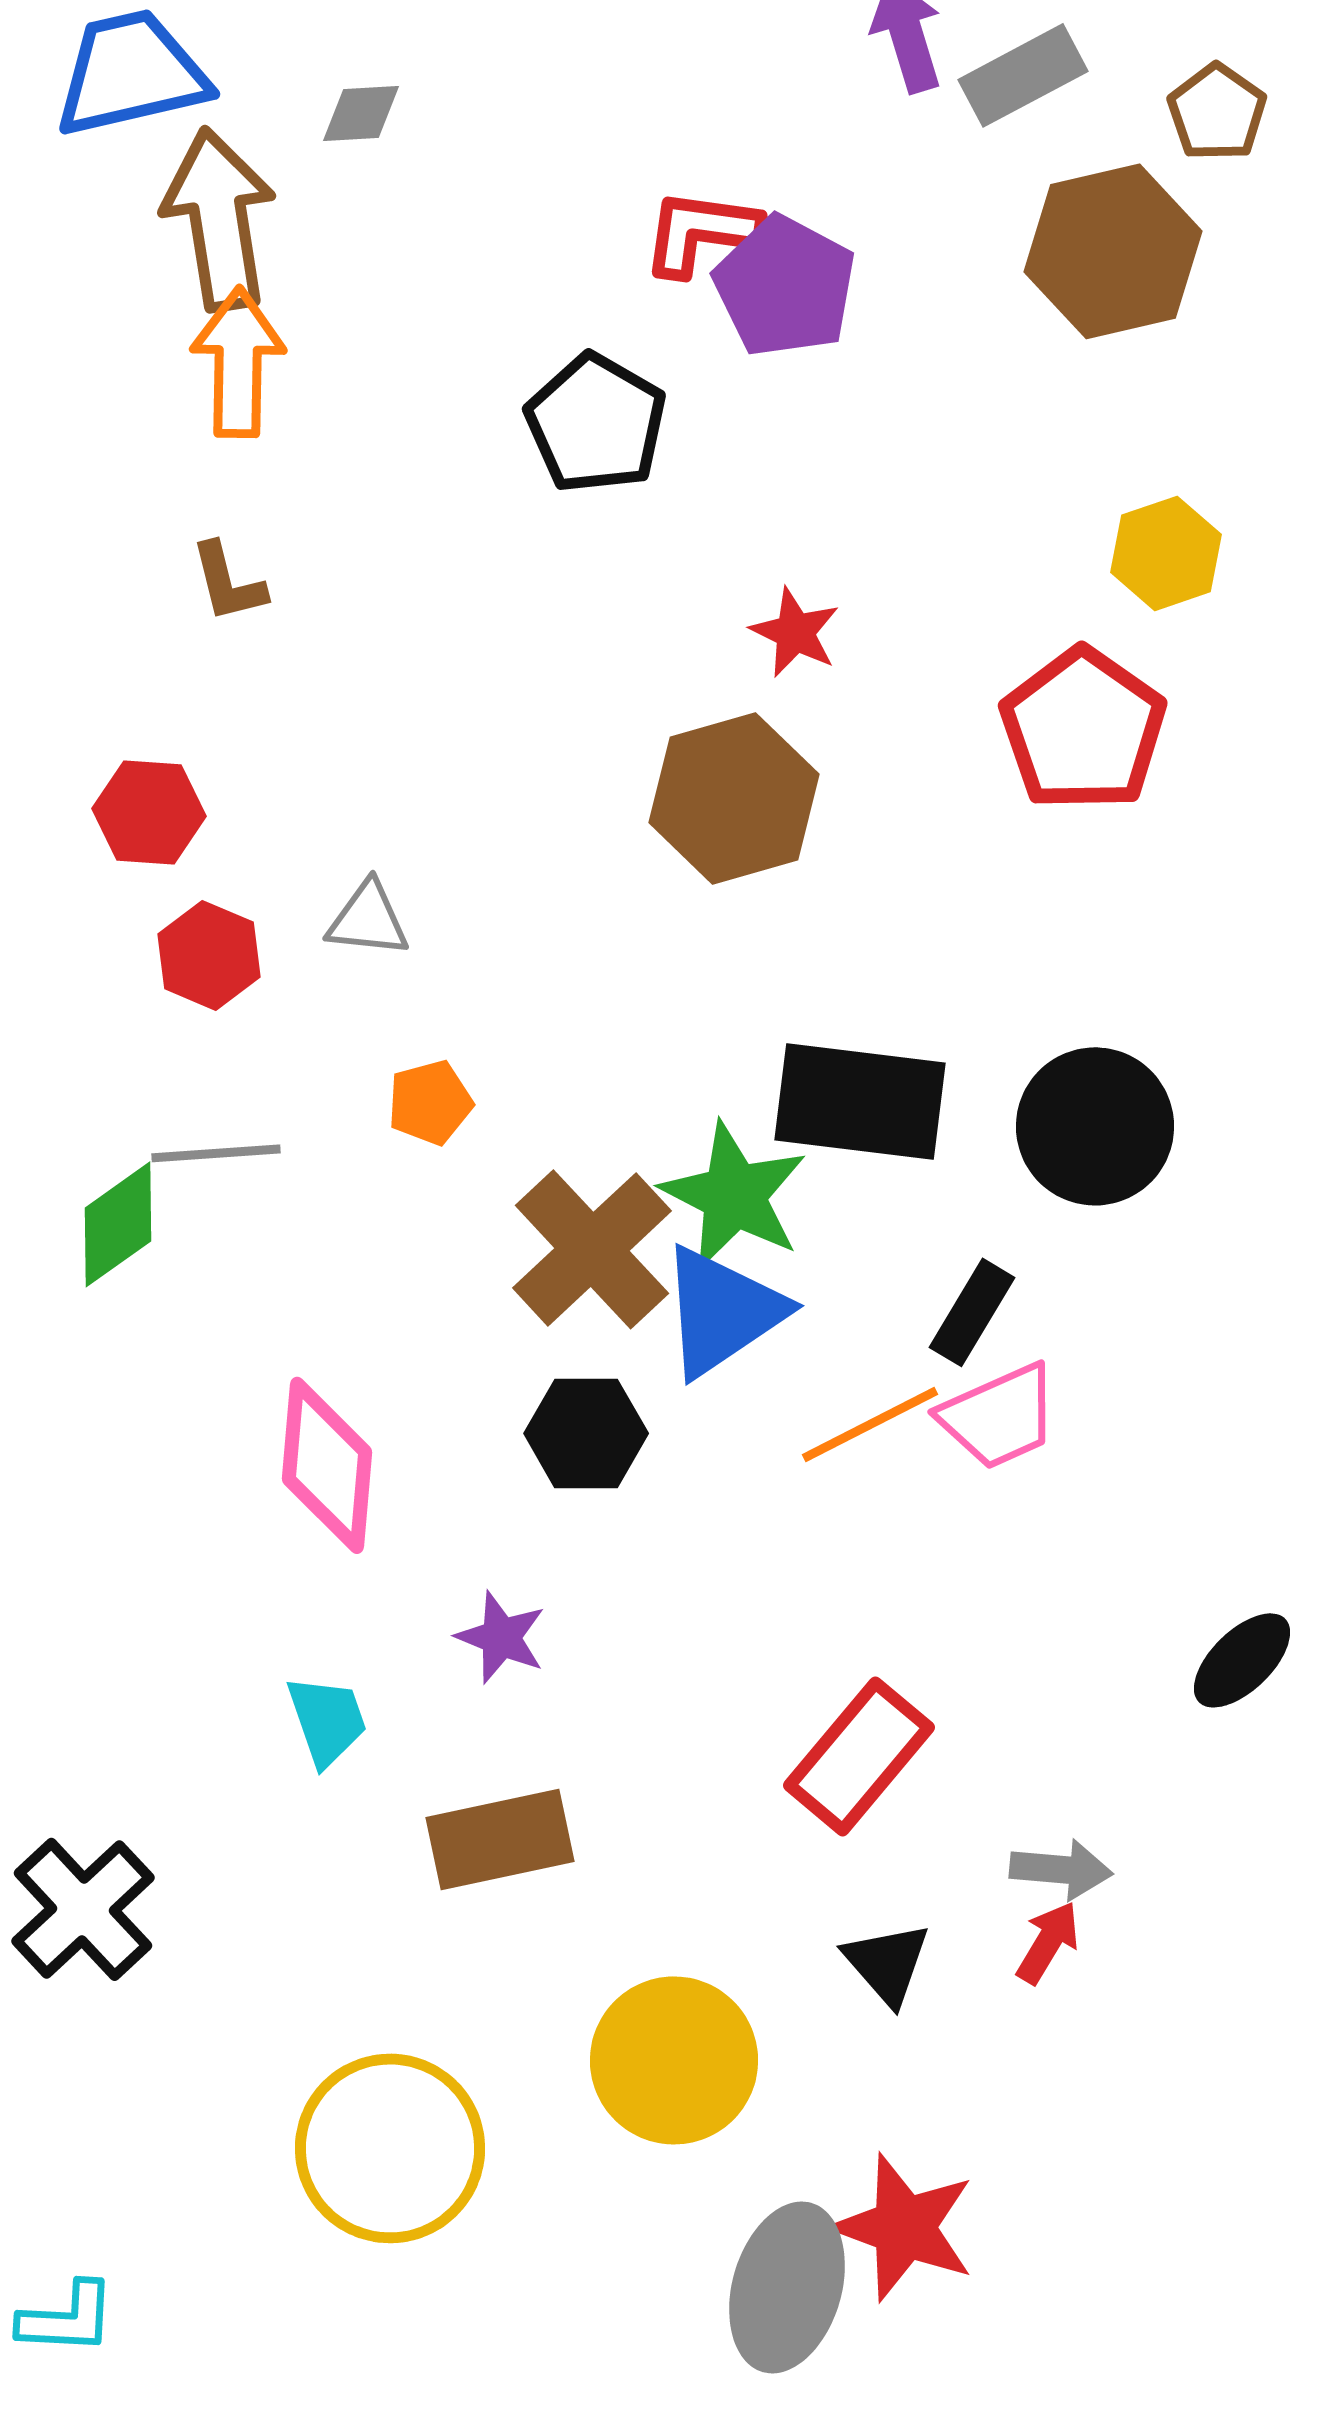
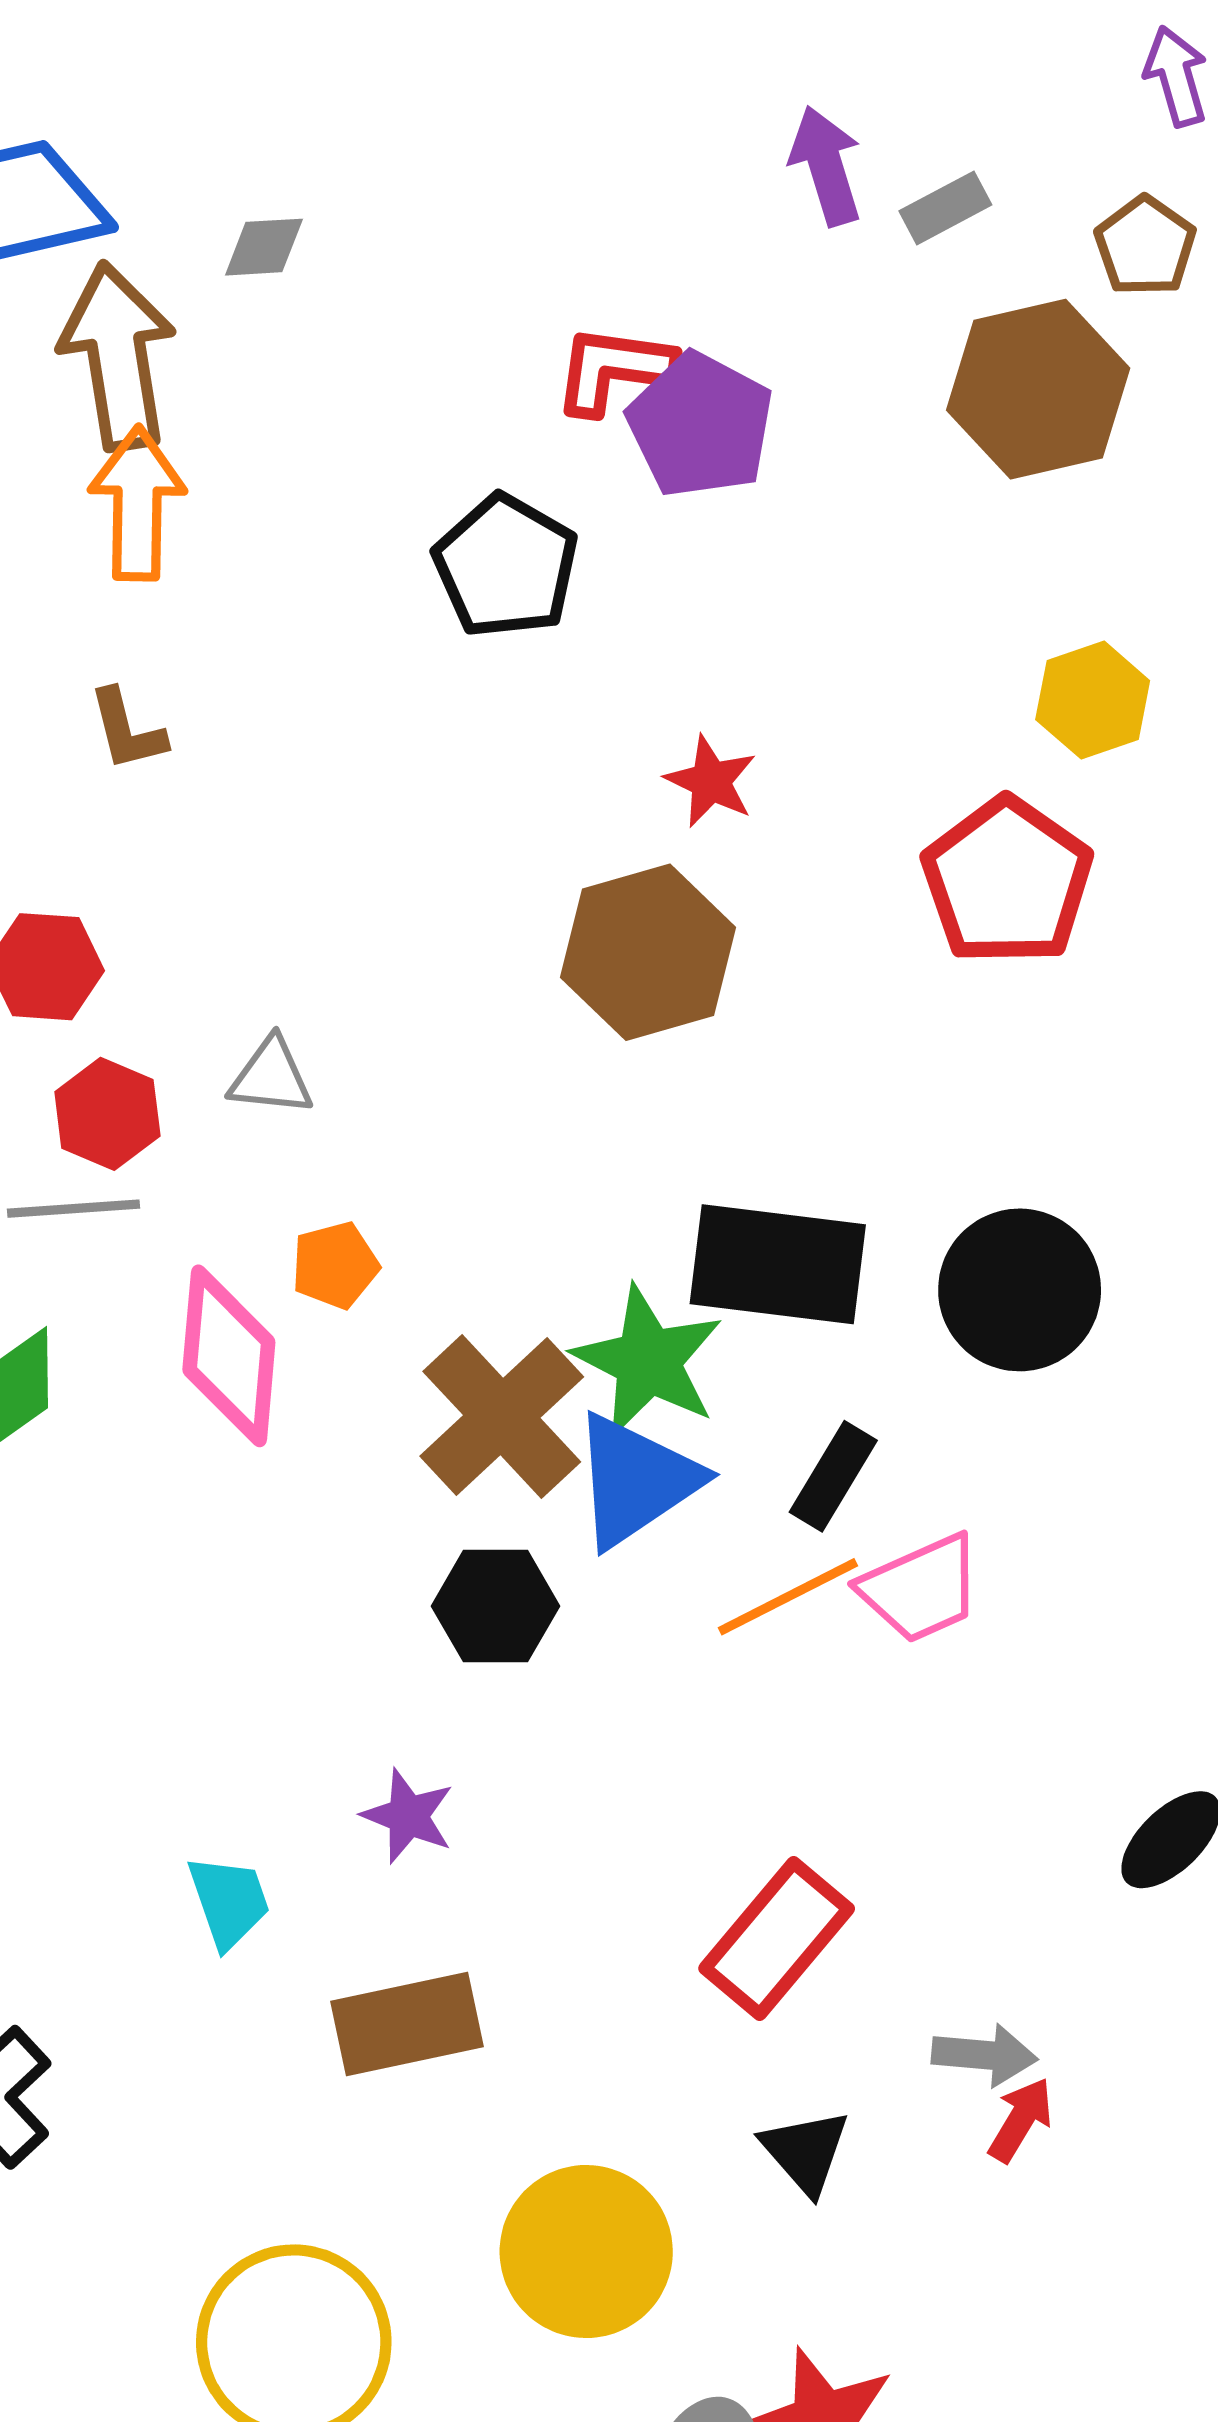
gray rectangle: (1023, 75) -> (945, 208), size x0.7
gray line: (216, 1153) -> (73, 1209), moved
black rectangle: (972, 1312) -> (833, 1476), moved
pink diamond: (327, 1465) -> (229, 1356), moved
red arrow: (1048, 1942) -> (1021, 2120), moved

